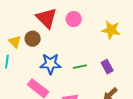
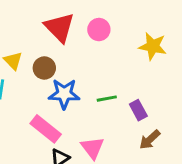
brown circle: (33, 39) -> (44, 68), moved
purple rectangle: (107, 67) -> (138, 110), moved

